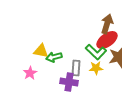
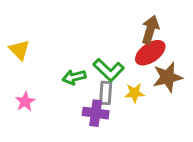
yellow triangle: (41, 51) -> (19, 50), moved, turned 35
green L-shape: (96, 52) -> (109, 70), moved
pink star: (30, 73) -> (25, 102), moved

